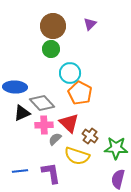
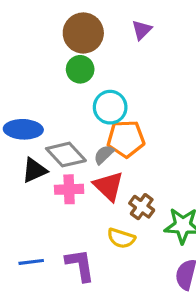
orange pentagon: (80, 93) -> (126, 139), turned -30
gray semicircle: (55, 139) -> (104, 155), moved
yellow semicircle: (77, 156) -> (121, 238), size x0.7

